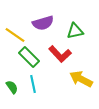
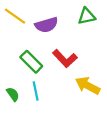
green triangle: (75, 31) -> (87, 16), moved
yellow line: (15, 35) -> (15, 16), moved

